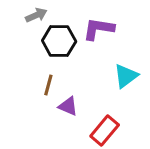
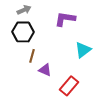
black hexagon: (59, 41) -> (23, 32), moved

